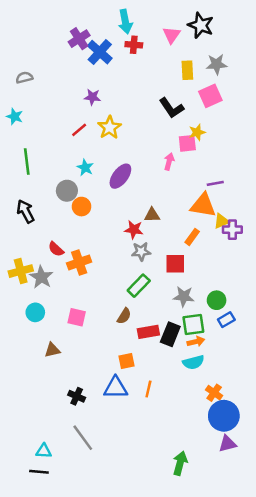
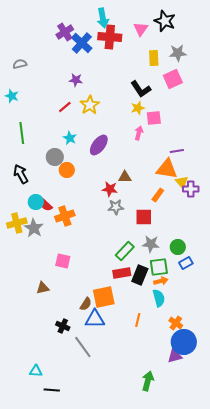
red cross: (134, 45) -> (110, 37), size x1.6
yellow star: (197, 132) -> (138, 108), moved
yellow triangle: (221, 221) -> (182, 182), turned -48
green rectangle: (139, 286) -> (125, 251), moved
cyan circle: (35, 312) -> (36, 202), moved
brown semicircle: (124, 316) -> (86, 304), moved
orange square: (127, 361) -> (104, 297), size x1.6
cyan semicircle: (193, 362) -> (159, 298), turned -90
orange line: (148, 389) -> (138, 320), moved
gray line: (83, 438) -> (83, 347), moved
purple triangle: (227, 444) -> (175, 356), moved
black line: (39, 472) -> (52, 390), moved

